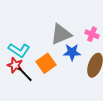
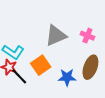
blue star: (72, 52) -> (67, 77), moved

